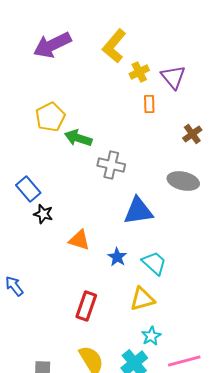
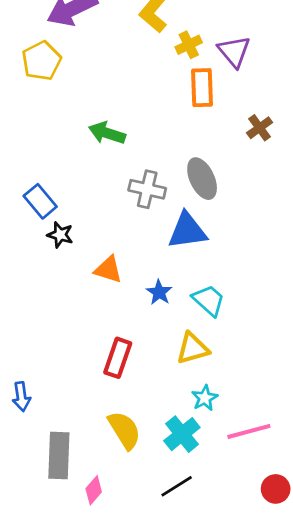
orange rectangle: (149, 104) -> (202, 88), size x1.6
yellow pentagon: (50, 117) -> (41, 61), moved
gray cross: (111, 165) -> (147, 189), moved
gray ellipse: (183, 181) -> (202, 179), moved, turned 52
blue arrow: (14, 286) -> (21, 397), moved, turned -150

